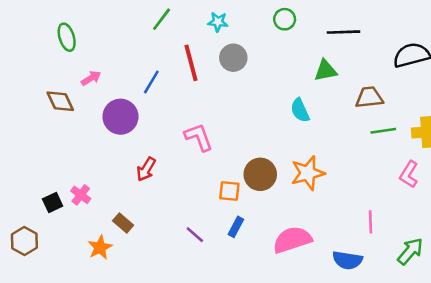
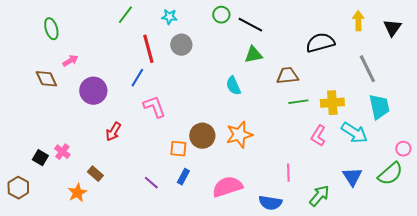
black line: (344, 32) -> (250, 25), moved, turned 30
blue line: (151, 82) -> (137, 78), moved
black square: (53, 203) -> (40, 158), turned -35

